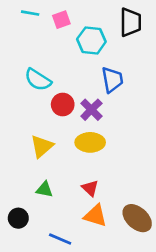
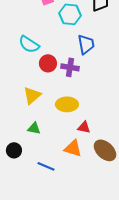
purple cross: (91, 110) -> (70, 67), turned -36
yellow ellipse: (90, 142) -> (67, 104), moved
red triangle: (90, 188) -> (84, 127), moved, turned -32

